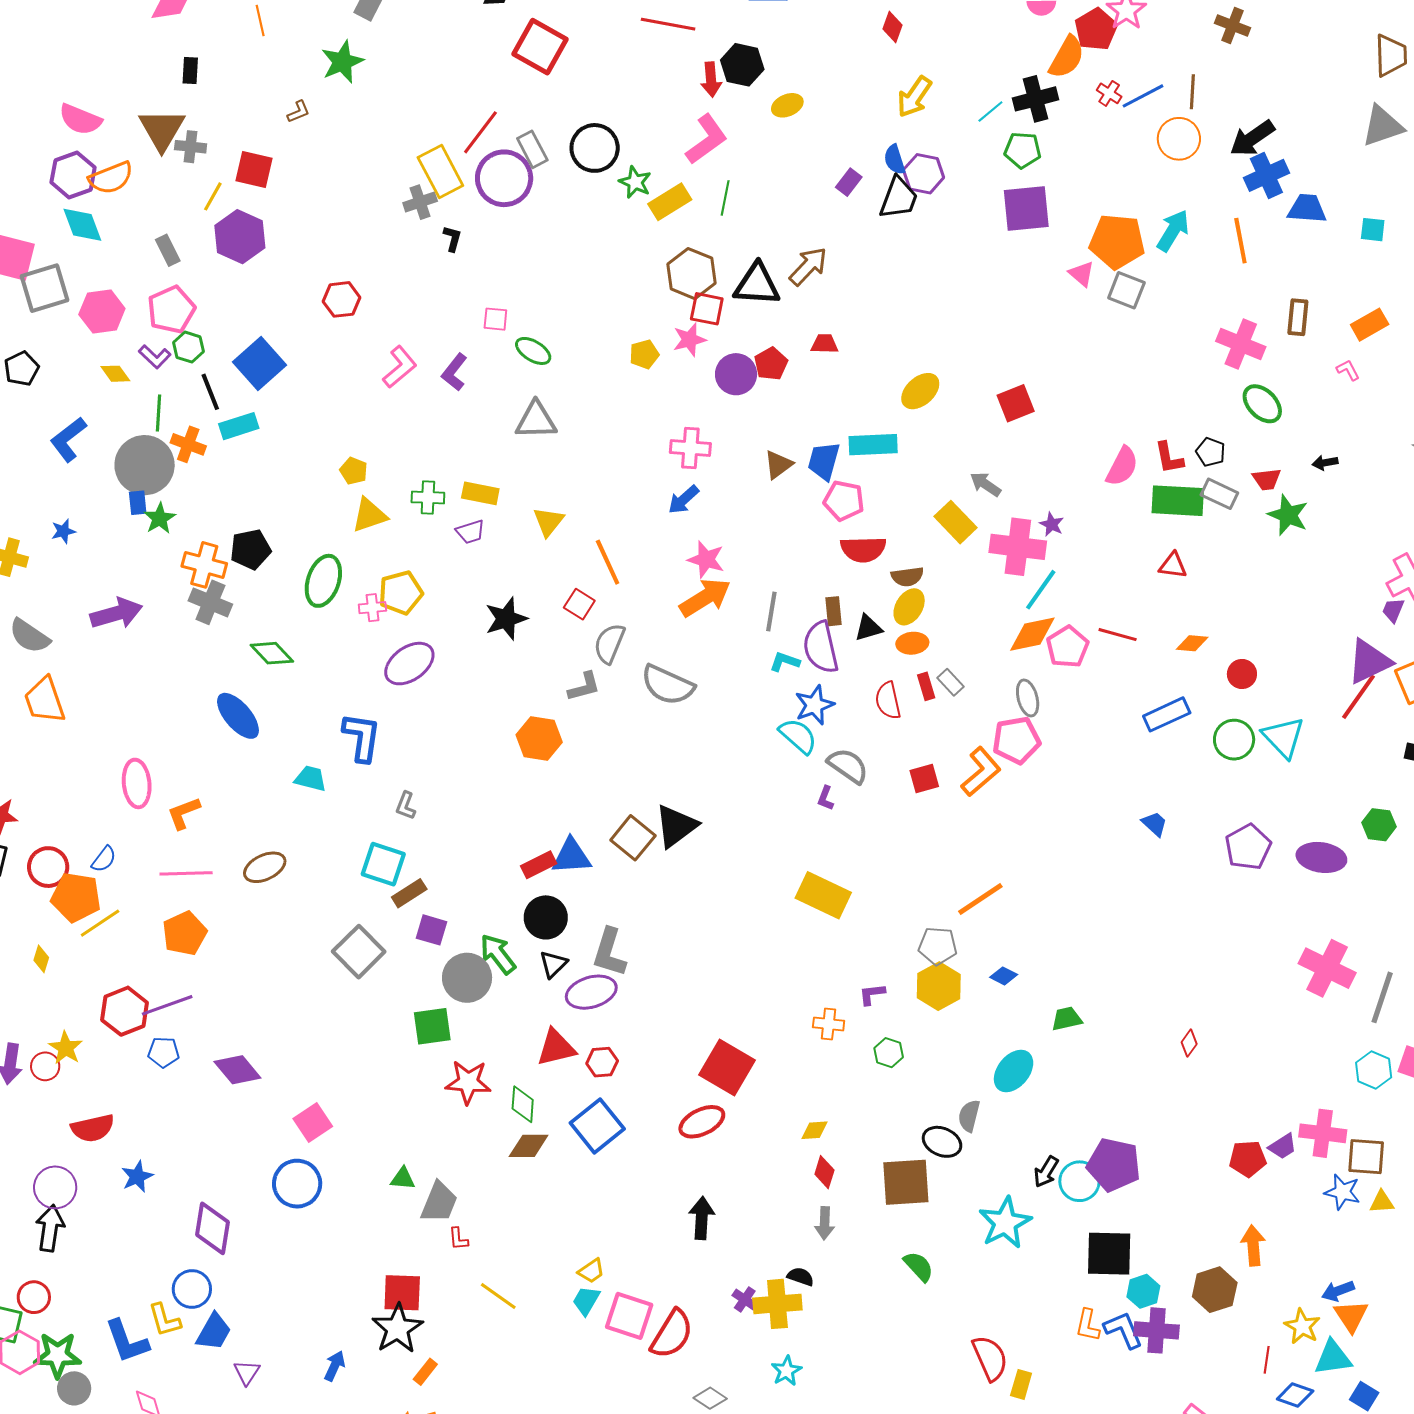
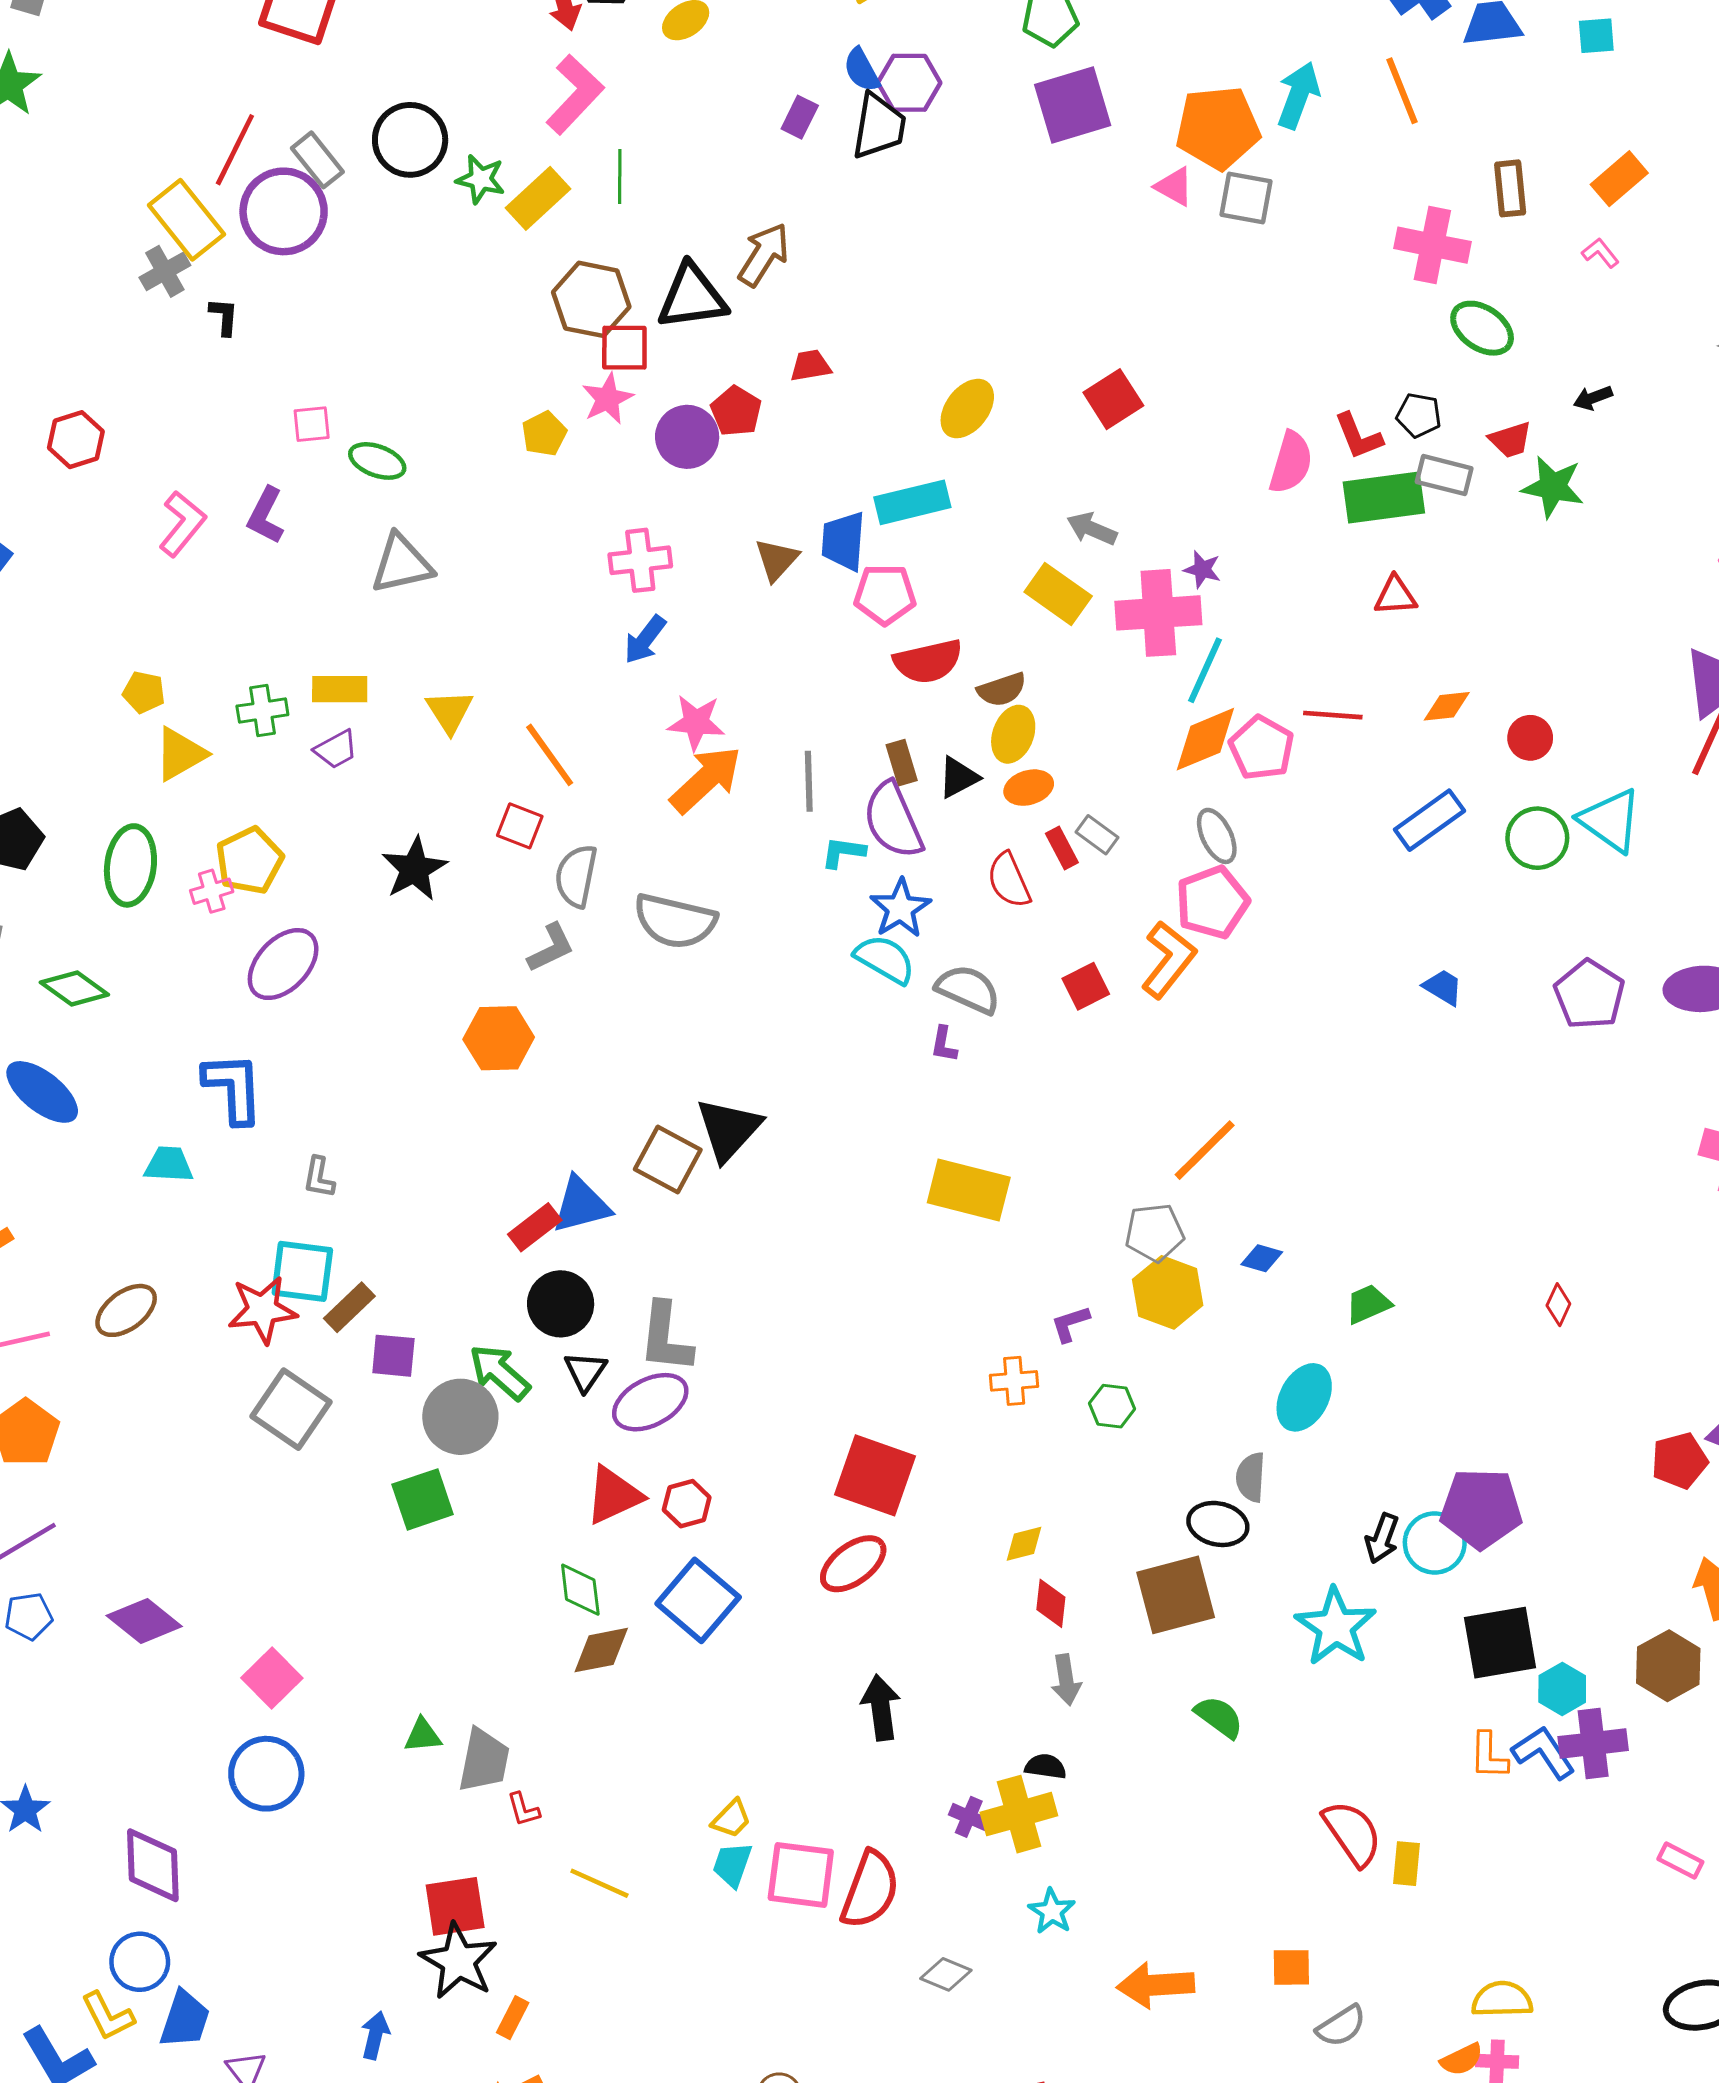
red star: (468, 1082) -> (262, 1310), moved

